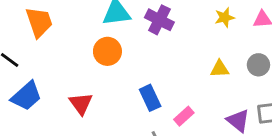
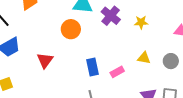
yellow star: (225, 17) -> (141, 22), moved
pink rectangle: (184, 116) -> (117, 72), moved

